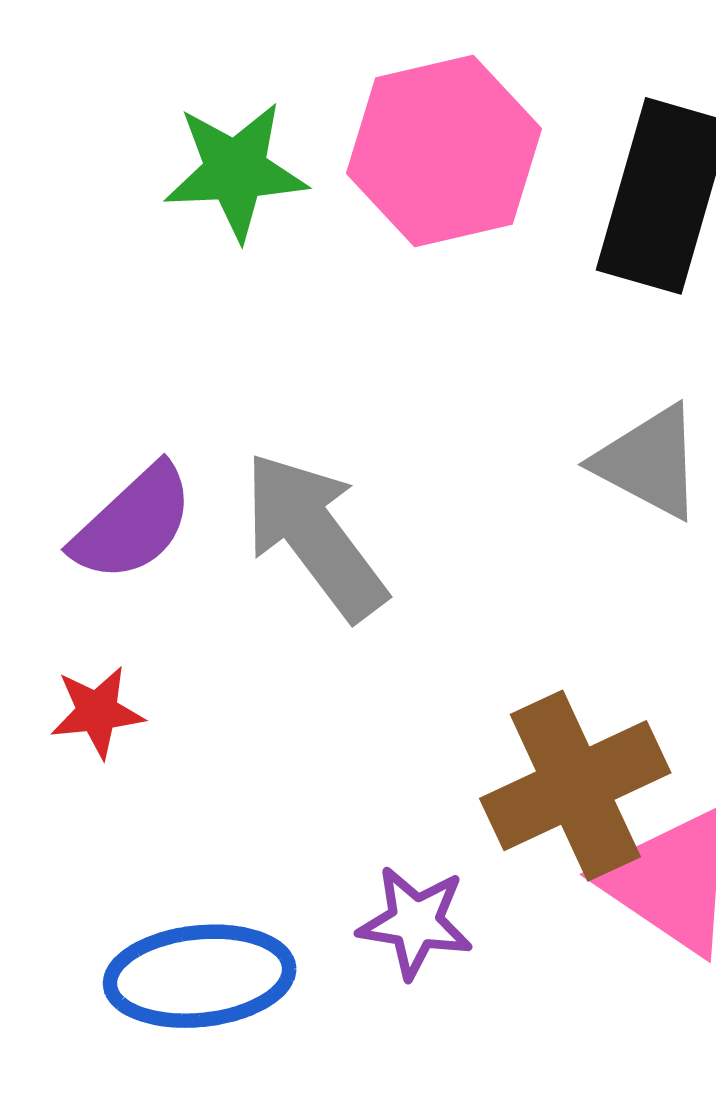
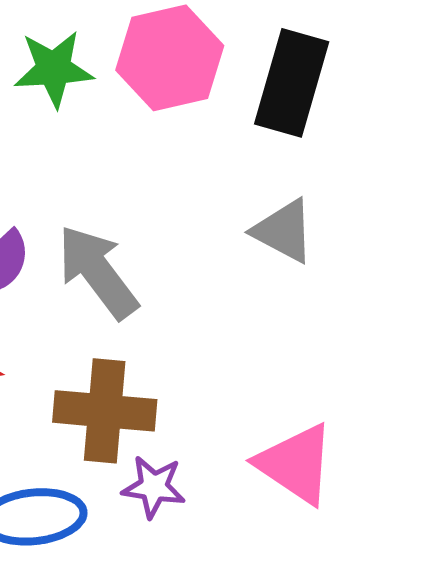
brown cross: (575, 786) -> (105, 411), moved, turned 30

